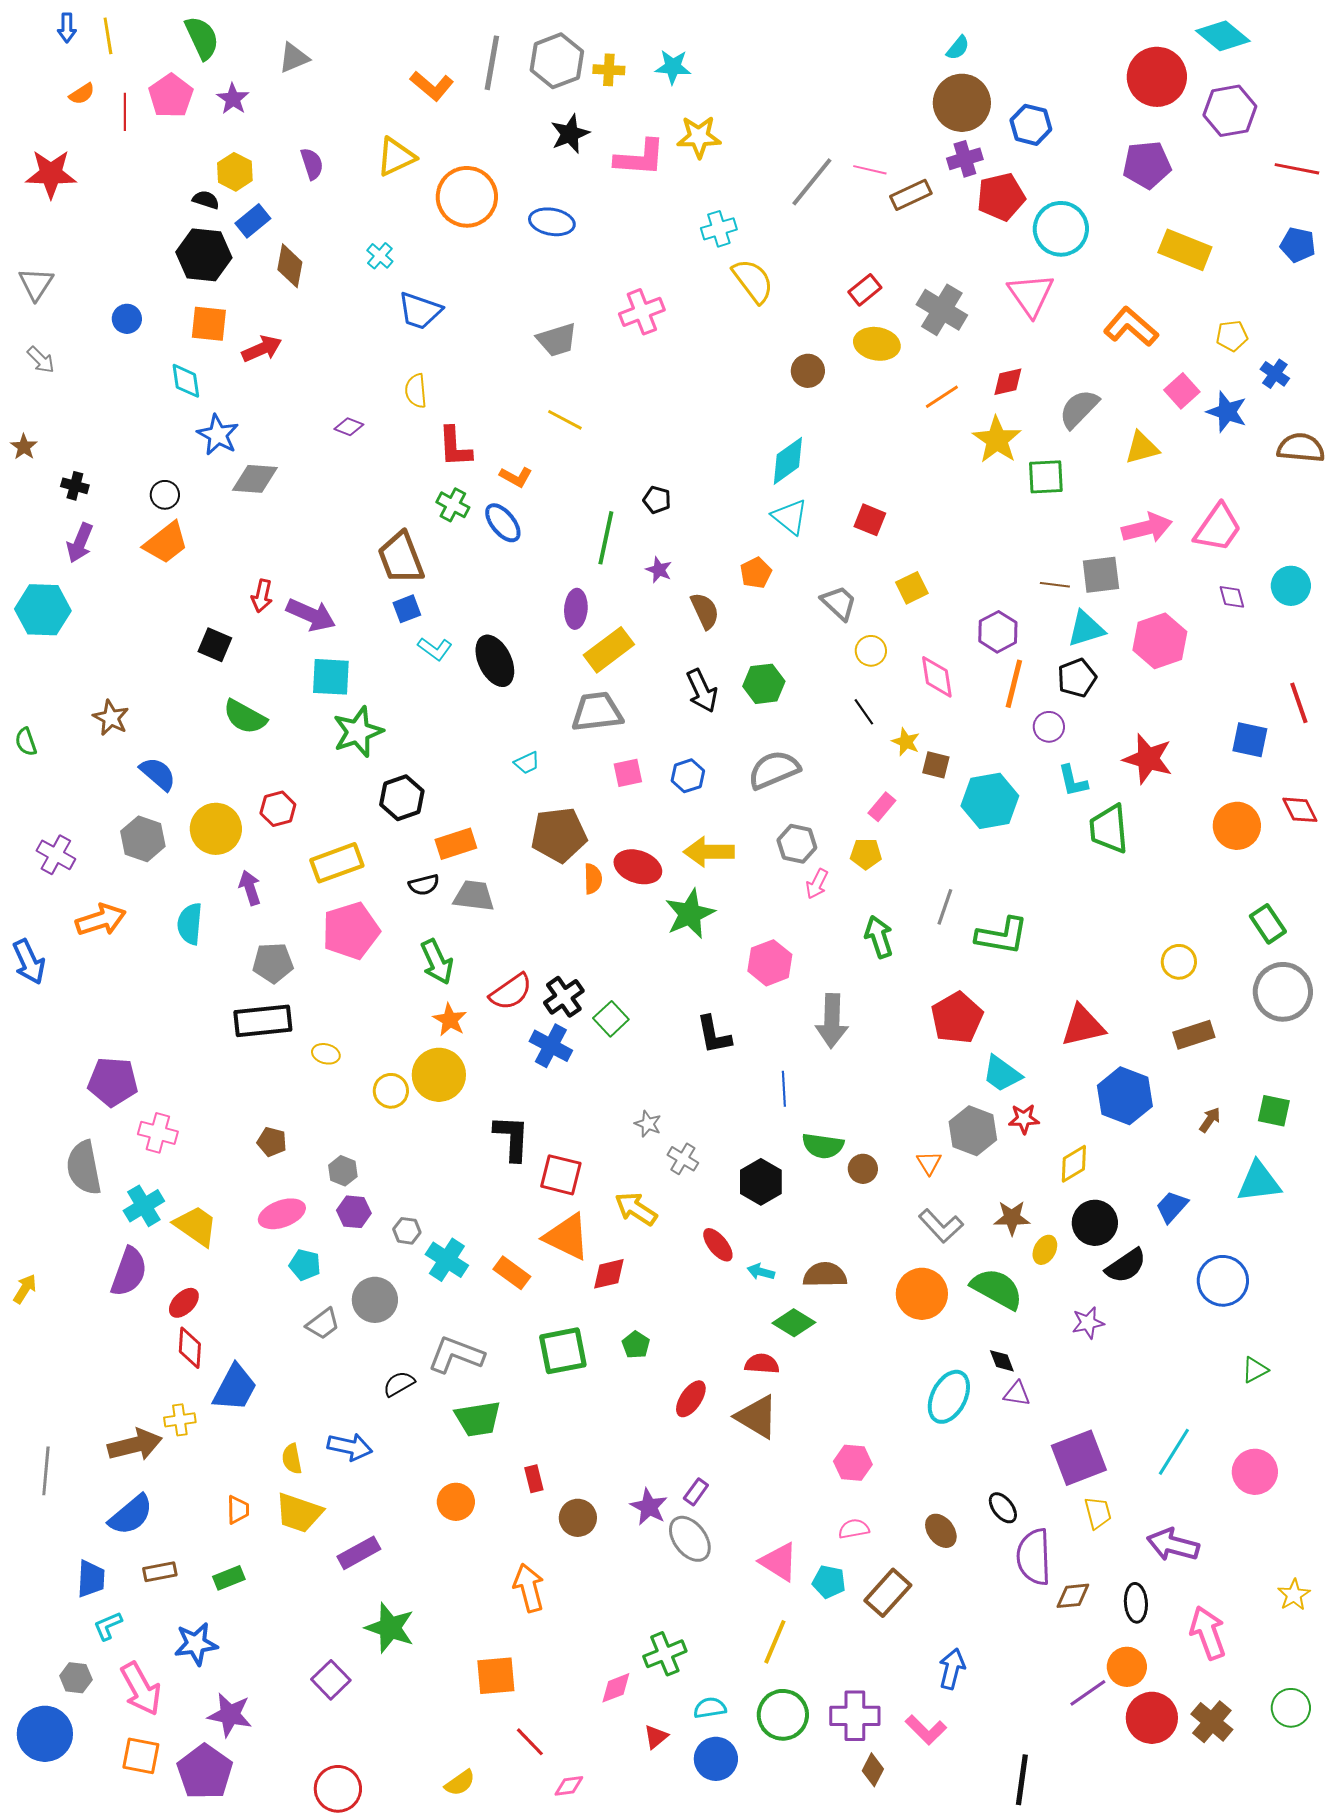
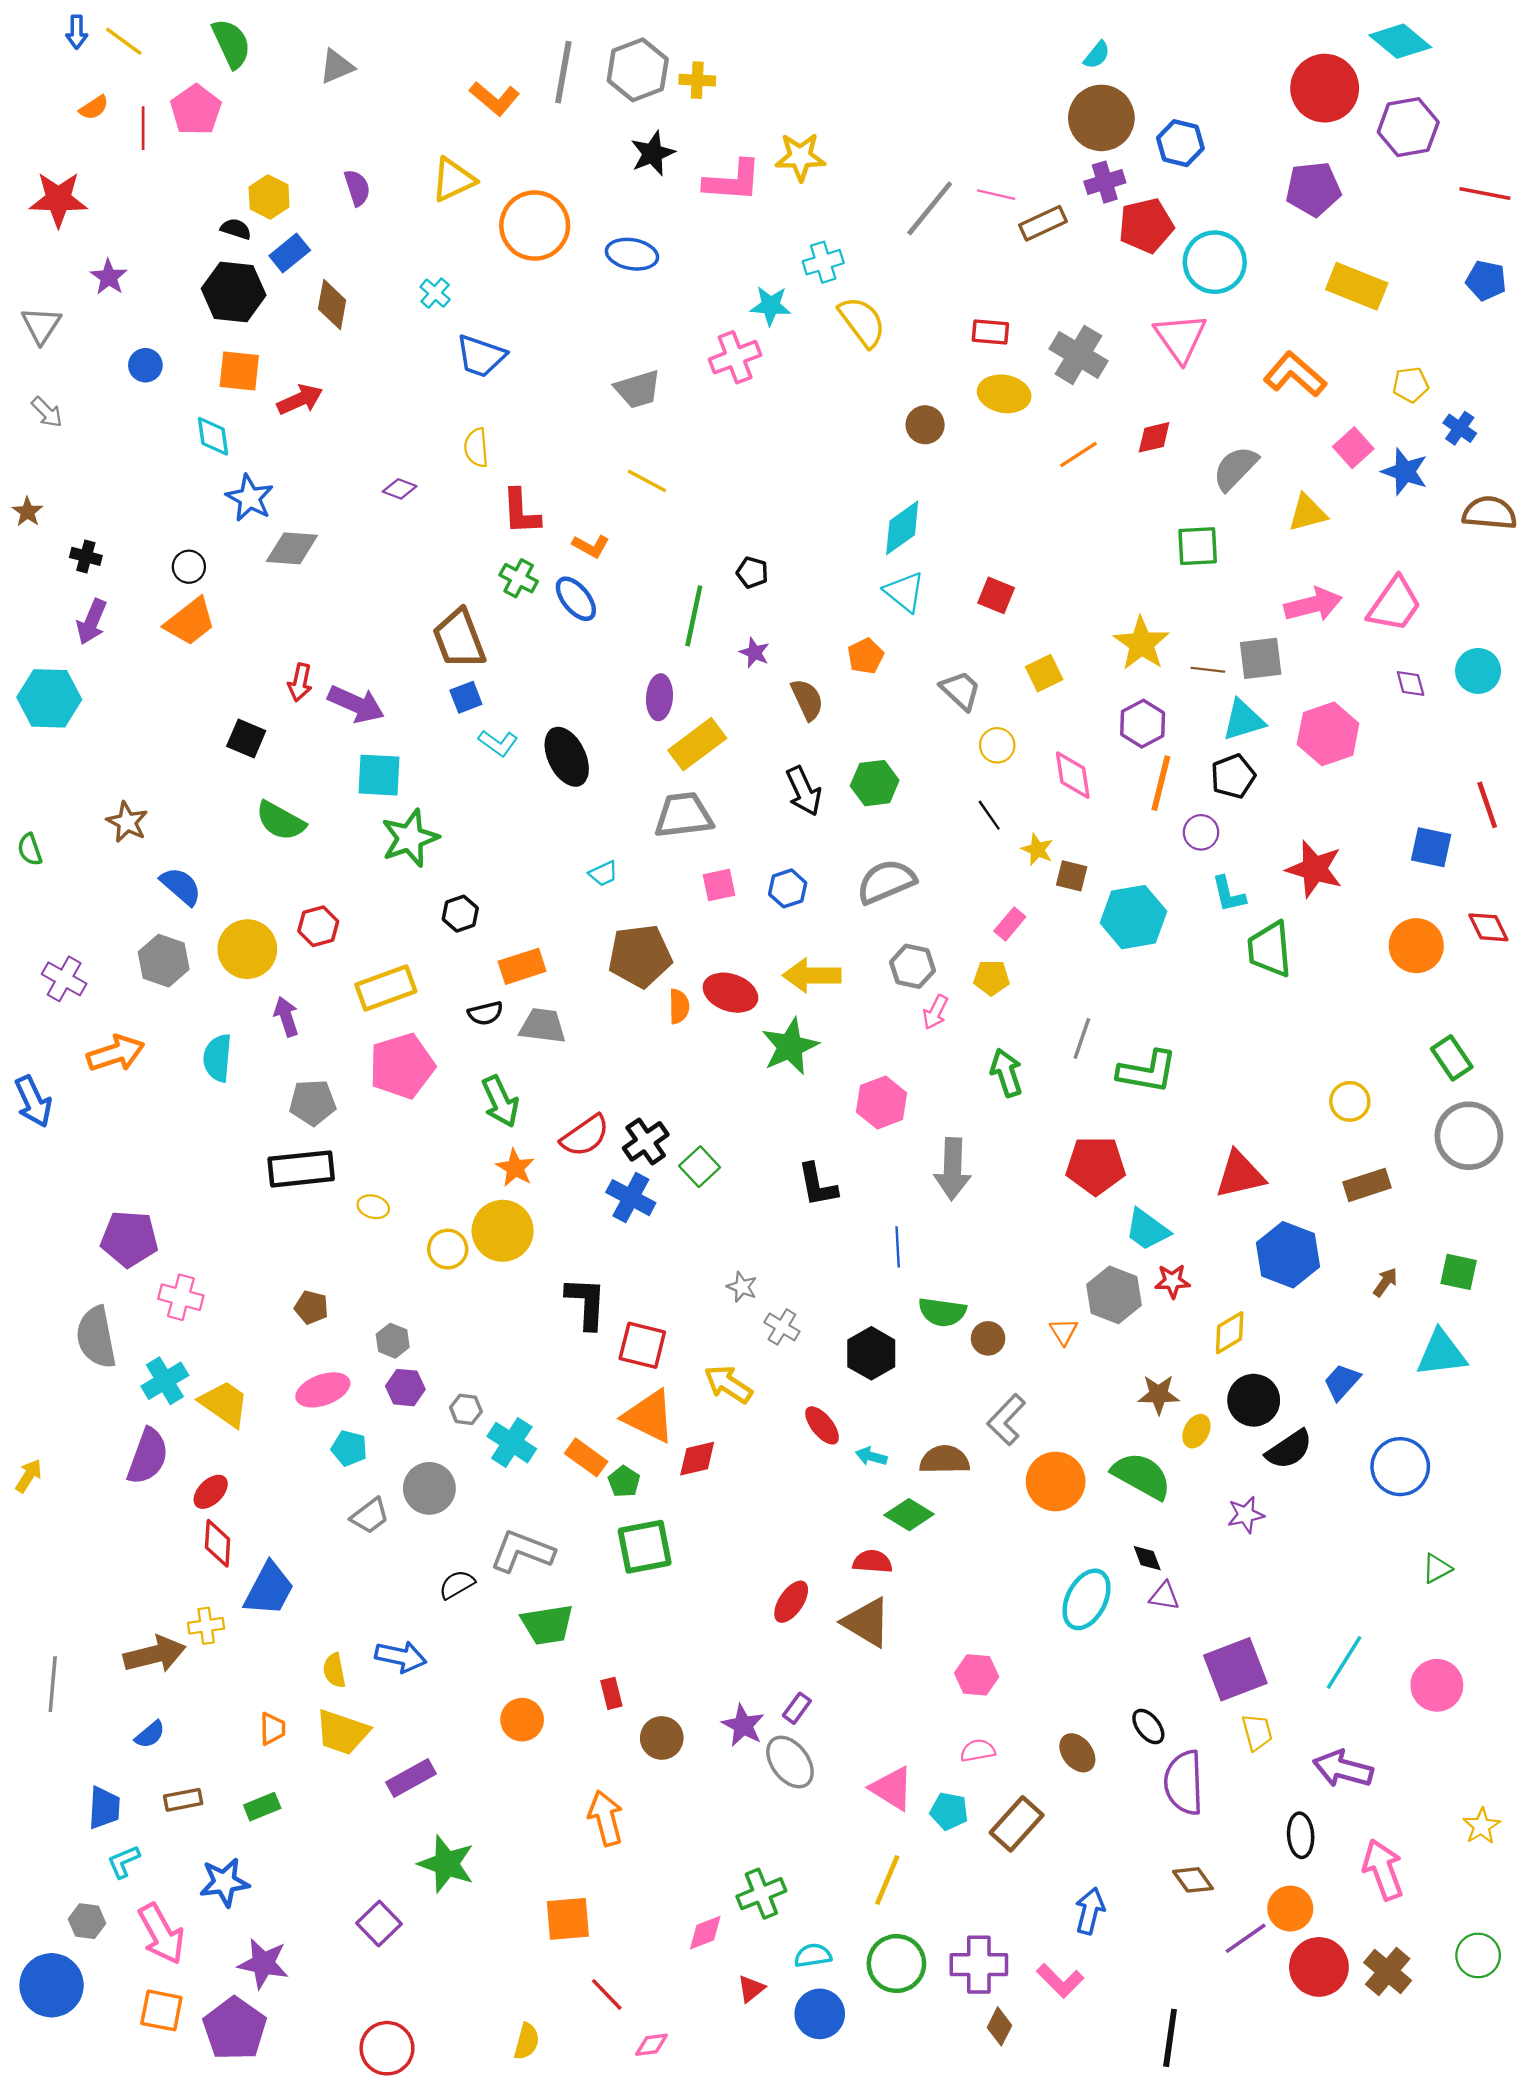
yellow line: (108, 36) -> (124, 41), turned -45
cyan star: (673, 67) -> (771, 306), moved
purple star: (233, 99) -> (109, 277), moved
red rectangle: (865, 290) -> (990, 332), turned 44
yellow star: (997, 440) -> (1141, 643), moved
black hexagon: (402, 798) -> (460, 914), size x0.7
red pentagon: (957, 1018) -> (1096, 1166), turned 30
gray L-shape: (941, 1226) -> (1006, 1420), moved, turned 87
green pentagon: (636, 1345) -> (624, 1481), moved
blue semicircle: (131, 1515) -> (150, 1735), size x0.6
brown diamond: (1073, 1596) -> (1193, 1880), moved, turned 60
yellow semicircle: (460, 1783) -> (527, 2041), turned -40

